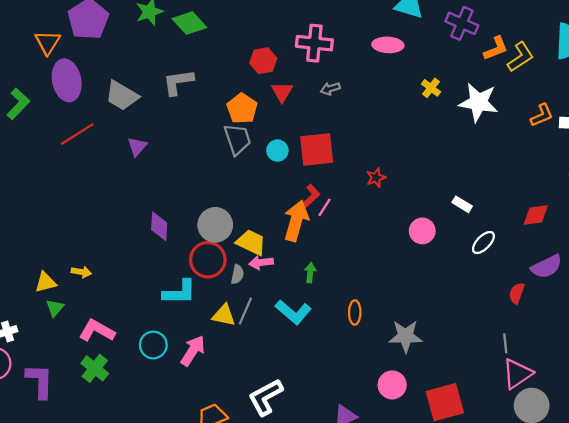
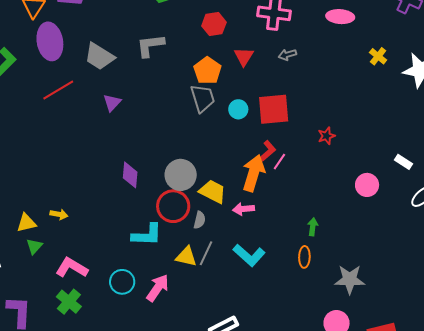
red hexagon: (263, 61) -> (214, 24), moved
pink arrow: (261, 263) -> (243, 209), moved
green arrow: (310, 273) -> (313, 227), moved

